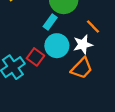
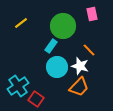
white star: (83, 45) -> (80, 66), turned 30
red square: (35, 57) -> (36, 99), moved

